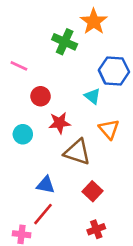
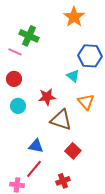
green cross: (65, 42) -> (29, 36), moved
red circle: (41, 96) -> (14, 79), moved
red cross: (96, 229) -> (63, 181), moved

